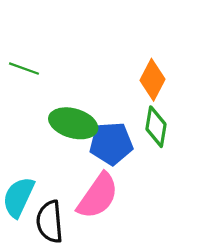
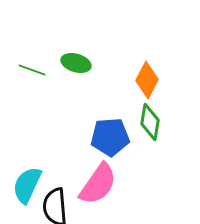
green ellipse: (73, 123) -> (76, 63), moved, size x0.7

